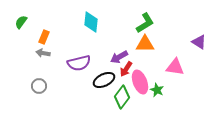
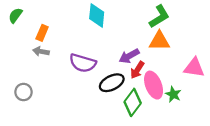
purple semicircle: (79, 63) -> (83, 63), turned 30
gray circle: (39, 86) -> (24, 92), moved

